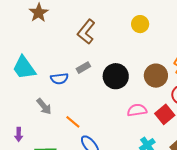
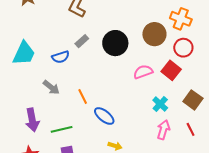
cyan trapezoid: (24, 68) -> (24, 53), turned -108
orange line: (73, 122) -> (83, 96), turned 35
purple arrow: (19, 134) -> (32, 120), size x1.6

